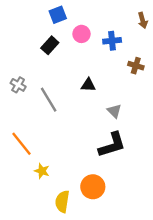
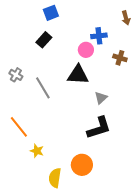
pink circle: (81, 34) -> (86, 50), moved
black triangle: (88, 85) -> (78, 75), size x1.6
gray triangle: (114, 111) -> (101, 98), turned 32

